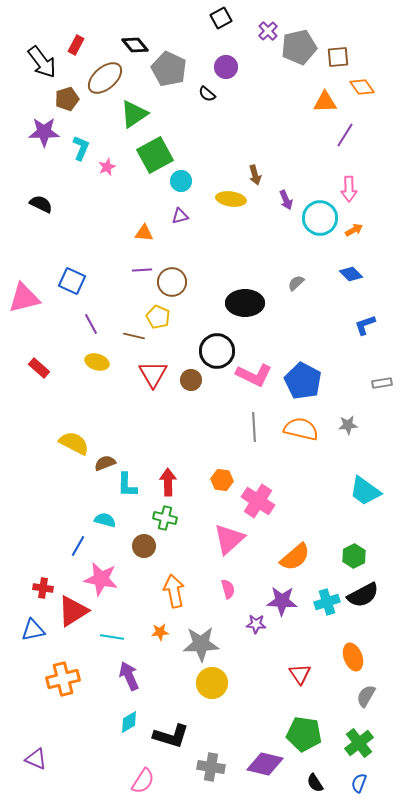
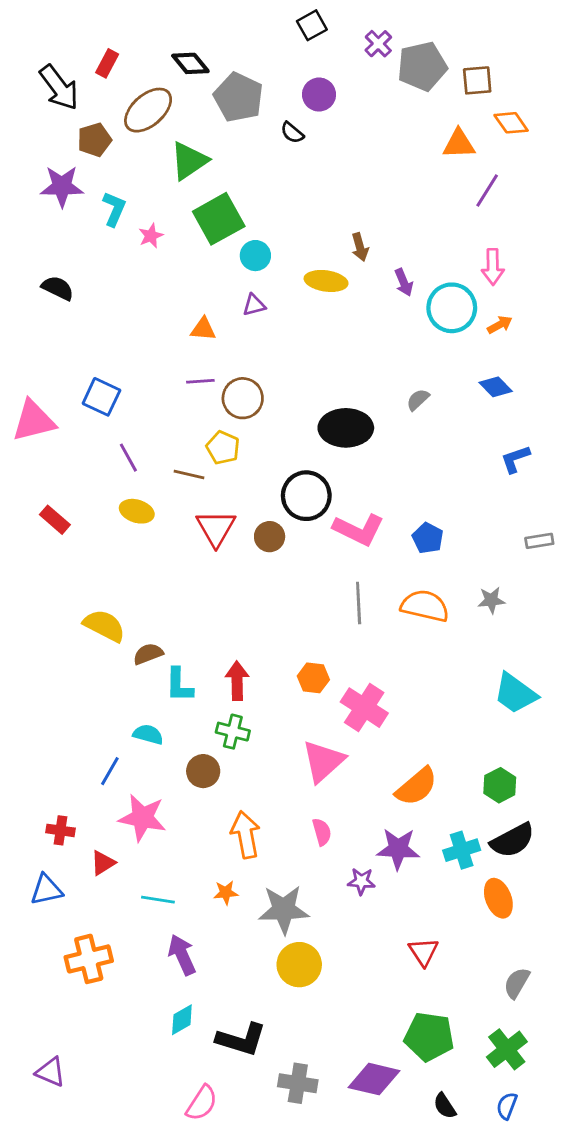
blue pentagon: (303, 381) -> (428, 538), size x0.6
red triangle: (73, 611) -> (103, 863), size x0.6
orange ellipse: (353, 657) -> (498, 898), moved

